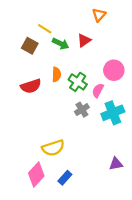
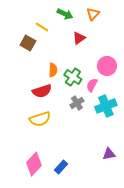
green arrow: (61, 44) -> (65, 14), moved
red semicircle: (31, 86) -> (42, 91), moved
yellow semicircle: (53, 148) -> (40, 119), moved

